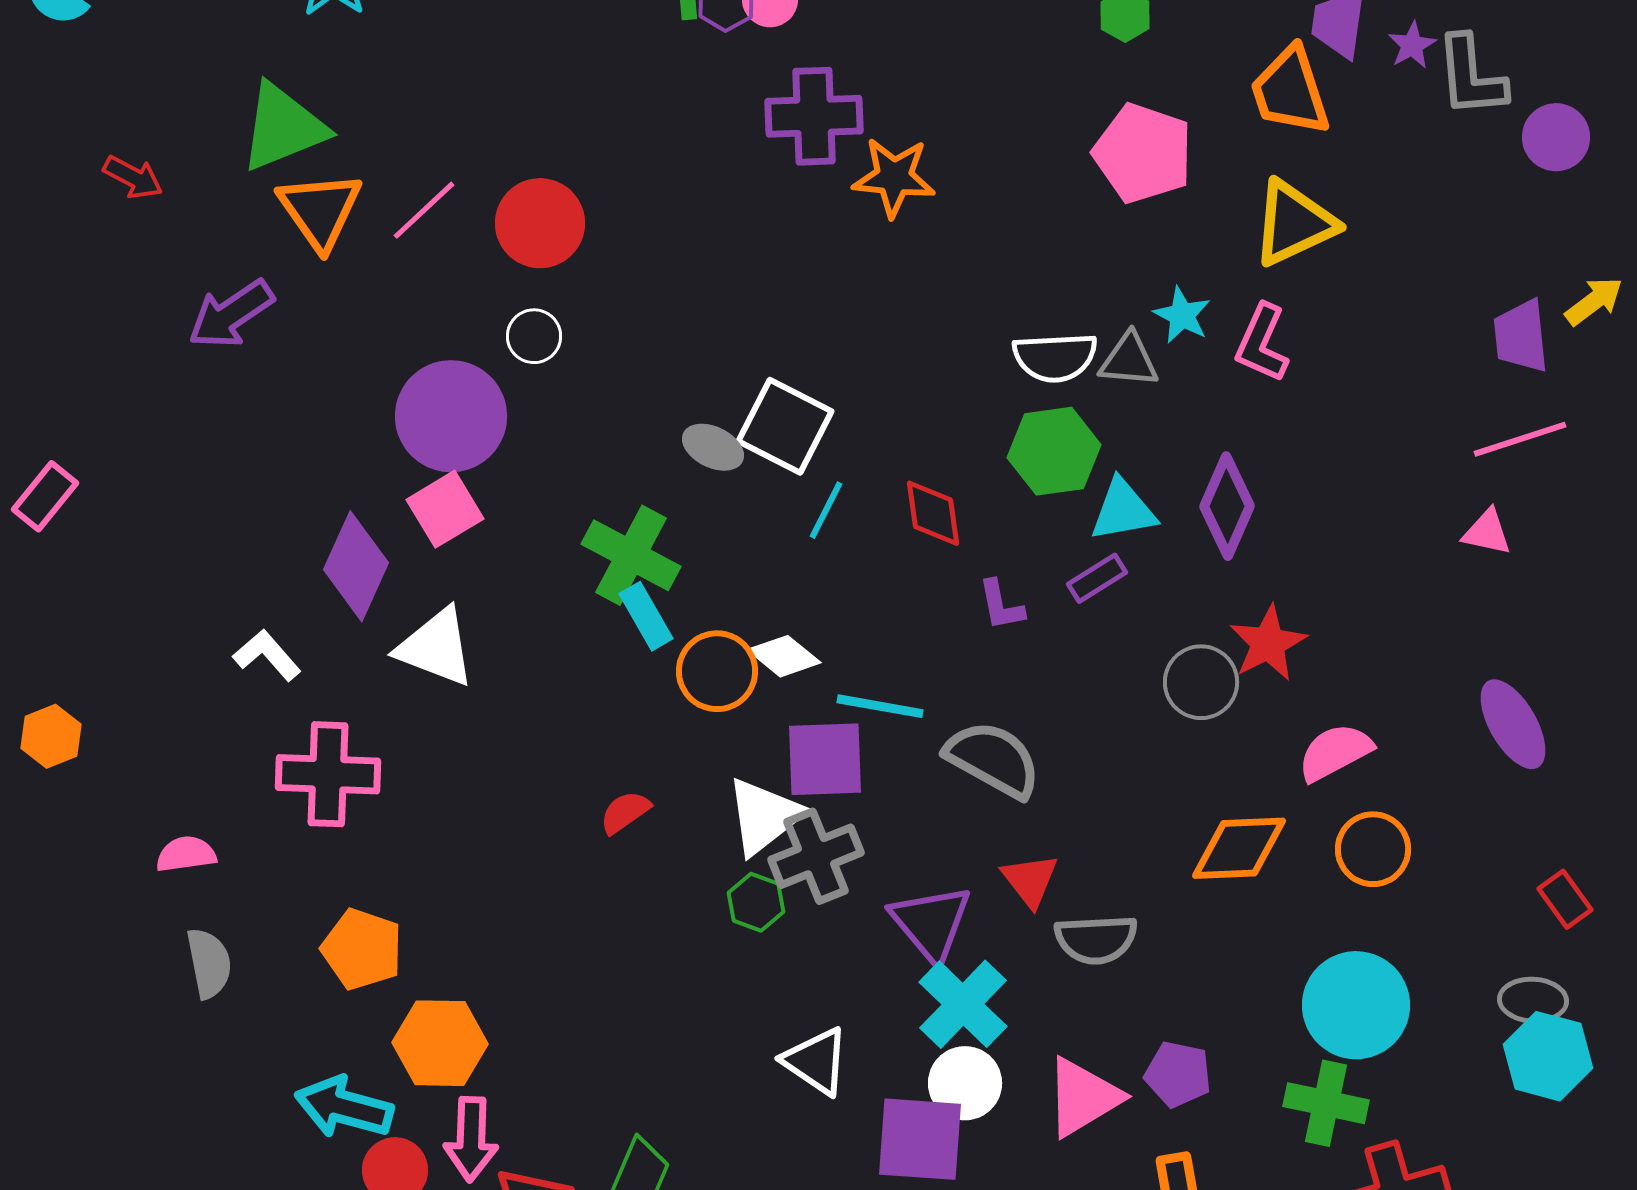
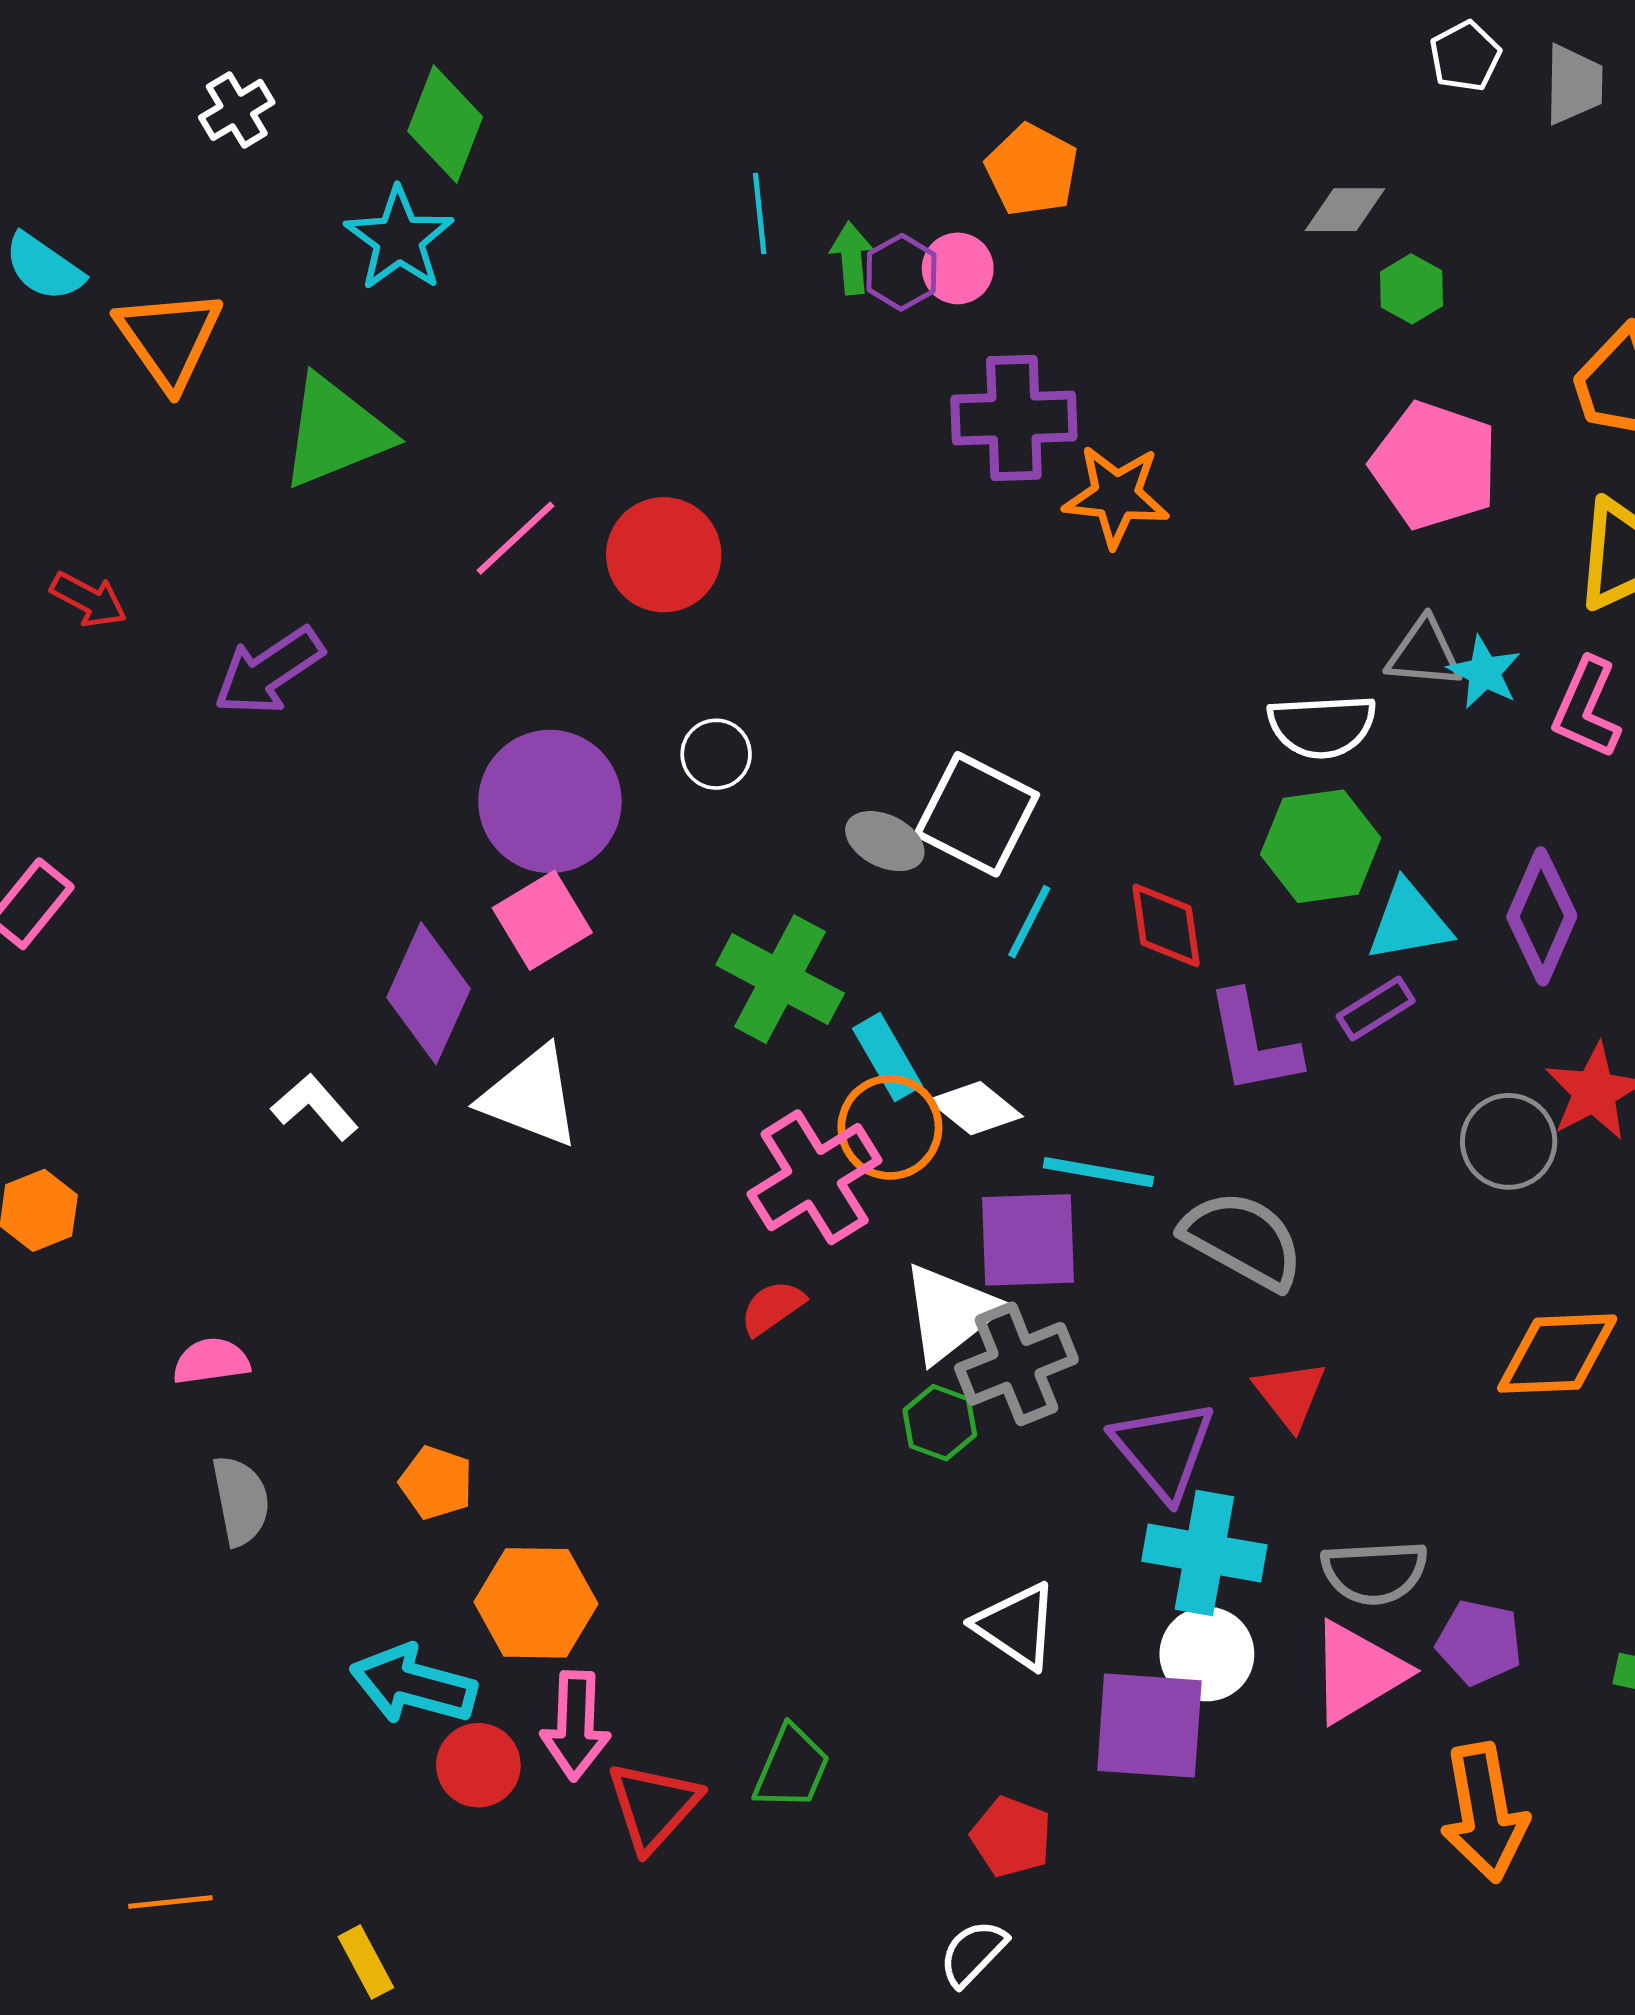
red arrow: (133, 177) -> (89, 599), moved
orange triangle: (320, 210) -> (169, 339), moved
white circle: (534, 336) -> (716, 754), moved
gray triangle: (1129, 360) -> (1424, 653), moved
purple L-shape: (1001, 605) -> (1253, 1043), size x1.6
cyan rectangle: (646, 616) -> (887, 1057), moved
pink cross: (328, 774) -> (815, 1177), moved, turned -34
gray semicircle: (1096, 939) -> (1374, 1572), moved
orange pentagon: (362, 949) -> (436, 1483), size x0.7
cyan cross: (963, 1004) -> (1204, 1553), turned -34

